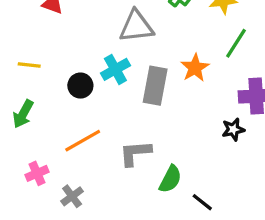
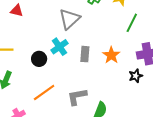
gray triangle: (136, 26) -> (69, 19), turned -30
orange star: (195, 68) -> (111, 55), moved
gray rectangle: (155, 86) -> (85, 54), size x0.7

